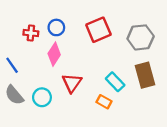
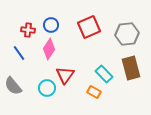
blue line: (12, 65) -> (19, 53), moved
cyan circle: (42, 97) -> (47, 88), moved

